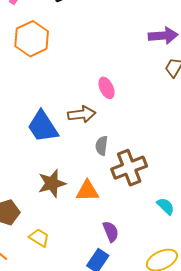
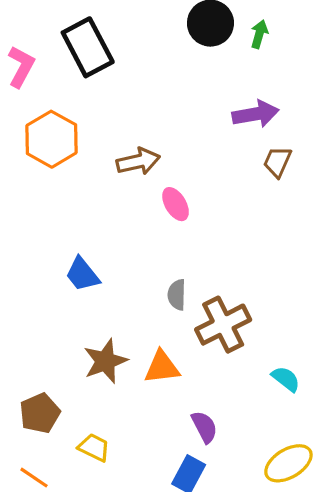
brown arrow: (82, 114) -> (138, 161), moved
blue trapezoid: (43, 127) -> (82, 274), size x0.7

